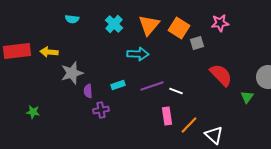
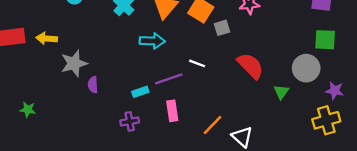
cyan rectangle: (118, 85) -> (140, 92), moved
white line: (176, 91) -> (197, 63), moved
purple cross: (101, 110) -> (130, 121), moved
pink rectangle: (167, 116) -> (172, 111), moved

